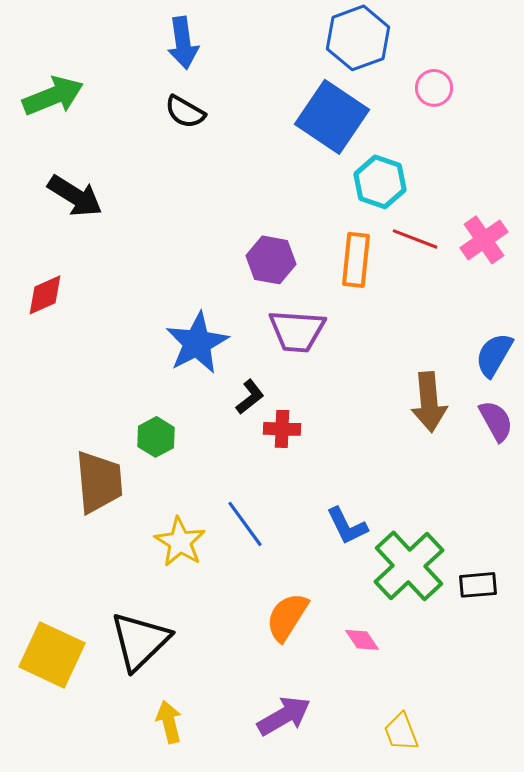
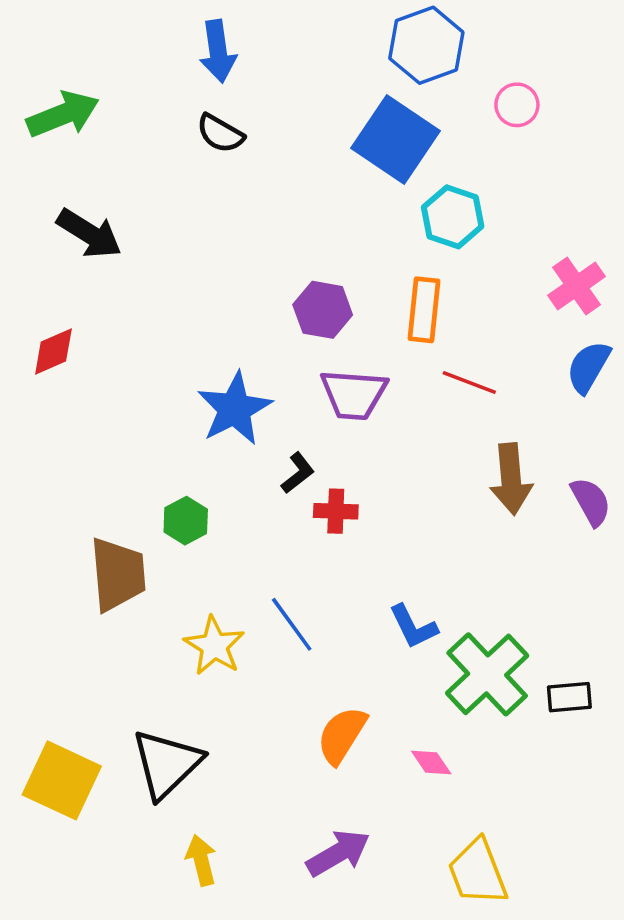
red line: (415, 239) -> (469, 382), moved
blue semicircle: (494, 355) -> (588, 367), moved
yellow trapezoid: (401, 732) -> (478, 872), size x1.5

